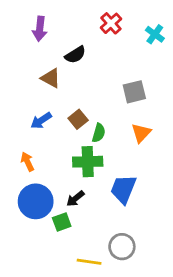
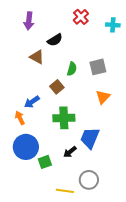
cyan cross: (155, 34) -> (113, 25), turned -32
blue arrow: (41, 121) -> (32, 102), moved
green semicircle: (99, 133) -> (72, 69), moved
black arrow: (75, 199) -> (70, 152), moved

